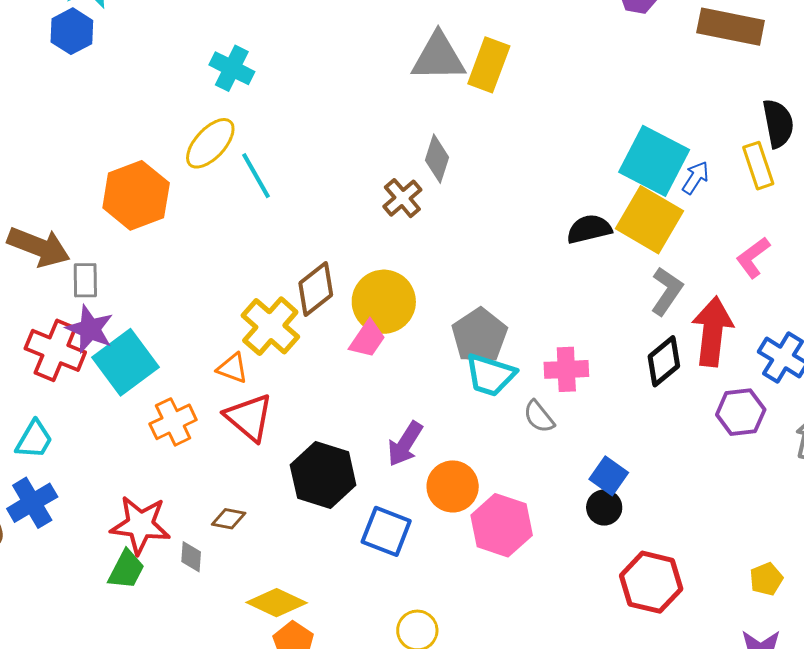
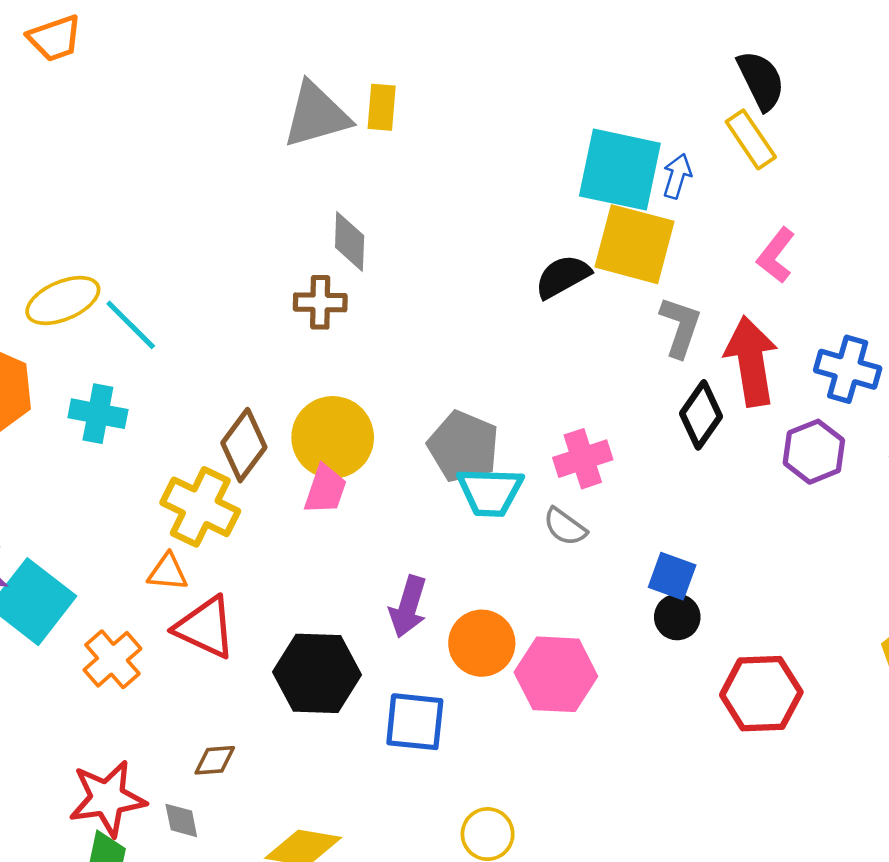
yellow rectangle: (489, 65) -> (382, 107), size x0.7
cyan cross: (232, 68) -> (98, 414), moved
yellow ellipse: (210, 143) -> (63, 301), turned 40
brown cross: (402, 198) -> (320, 302), turned -33

